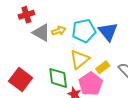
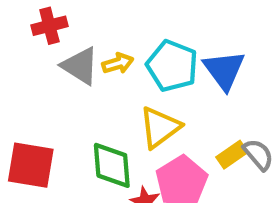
cyan pentagon: (84, 31) -> (172, 66), turned 30
yellow rectangle: (103, 67) -> (232, 155), moved
red square: (21, 79) -> (31, 165), turned -30

